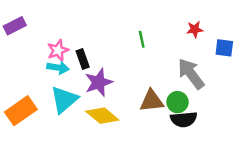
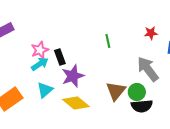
cyan arrow: (58, 68) -> (40, 64), turned -42
cyan triangle: (64, 100) -> (45, 90), size x0.7
brown triangle: (152, 101) -> (116, 91), turned -45

